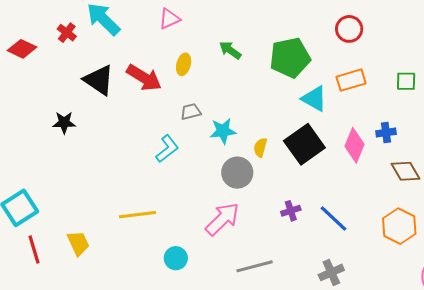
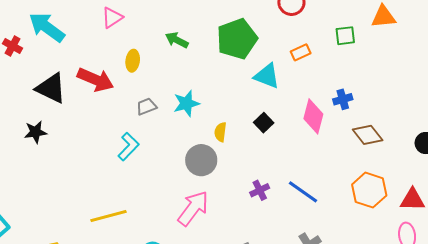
orange rectangle: (351, 80) -> (301, 52), size x0.7
green square: (406, 81) -> (345, 36), moved
black star: (64, 123) -> (35, 132), moved
cyan star: (223, 131) -> (186, 103), moved
black square: (304, 144) -> (264, 123), size x0.5

